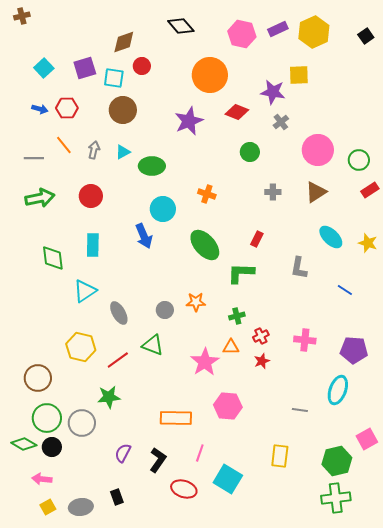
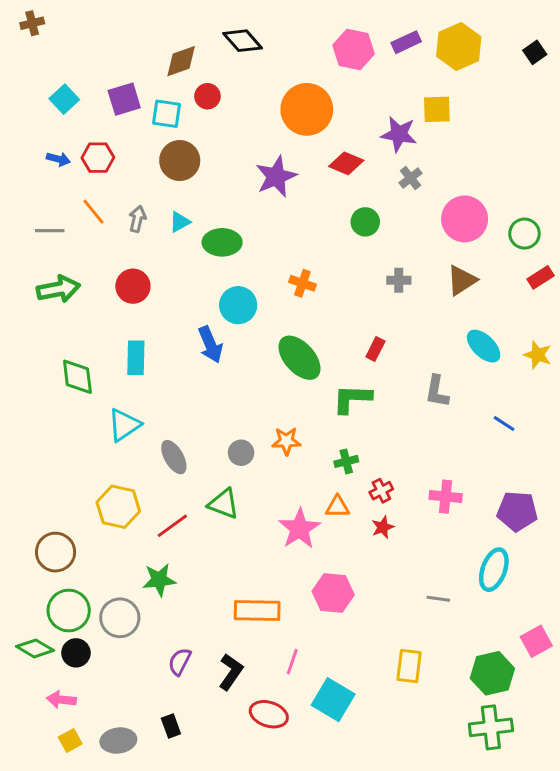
black diamond: (181, 26) -> (243, 41), moved

